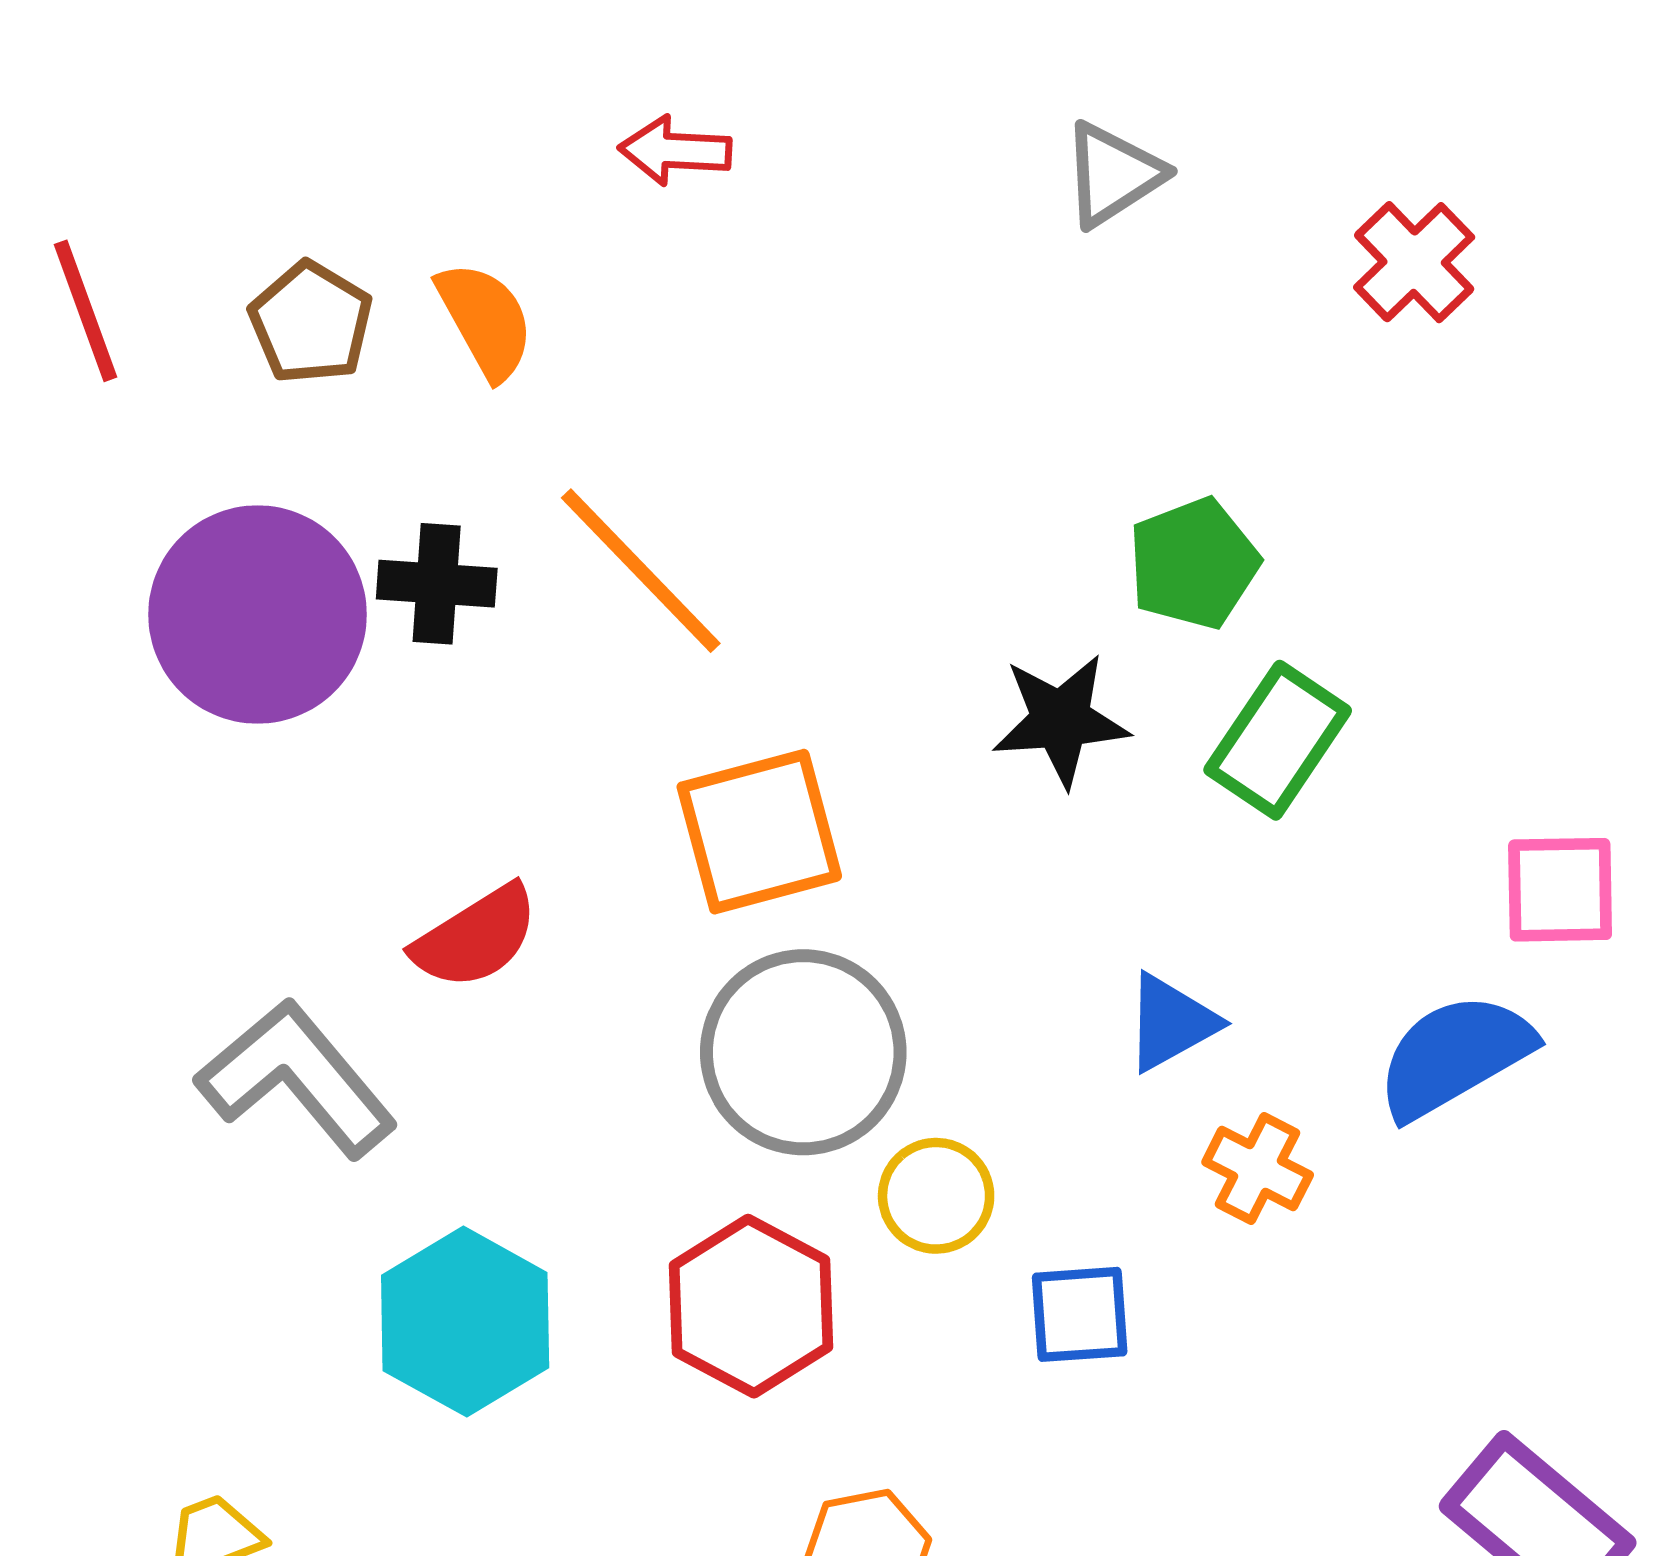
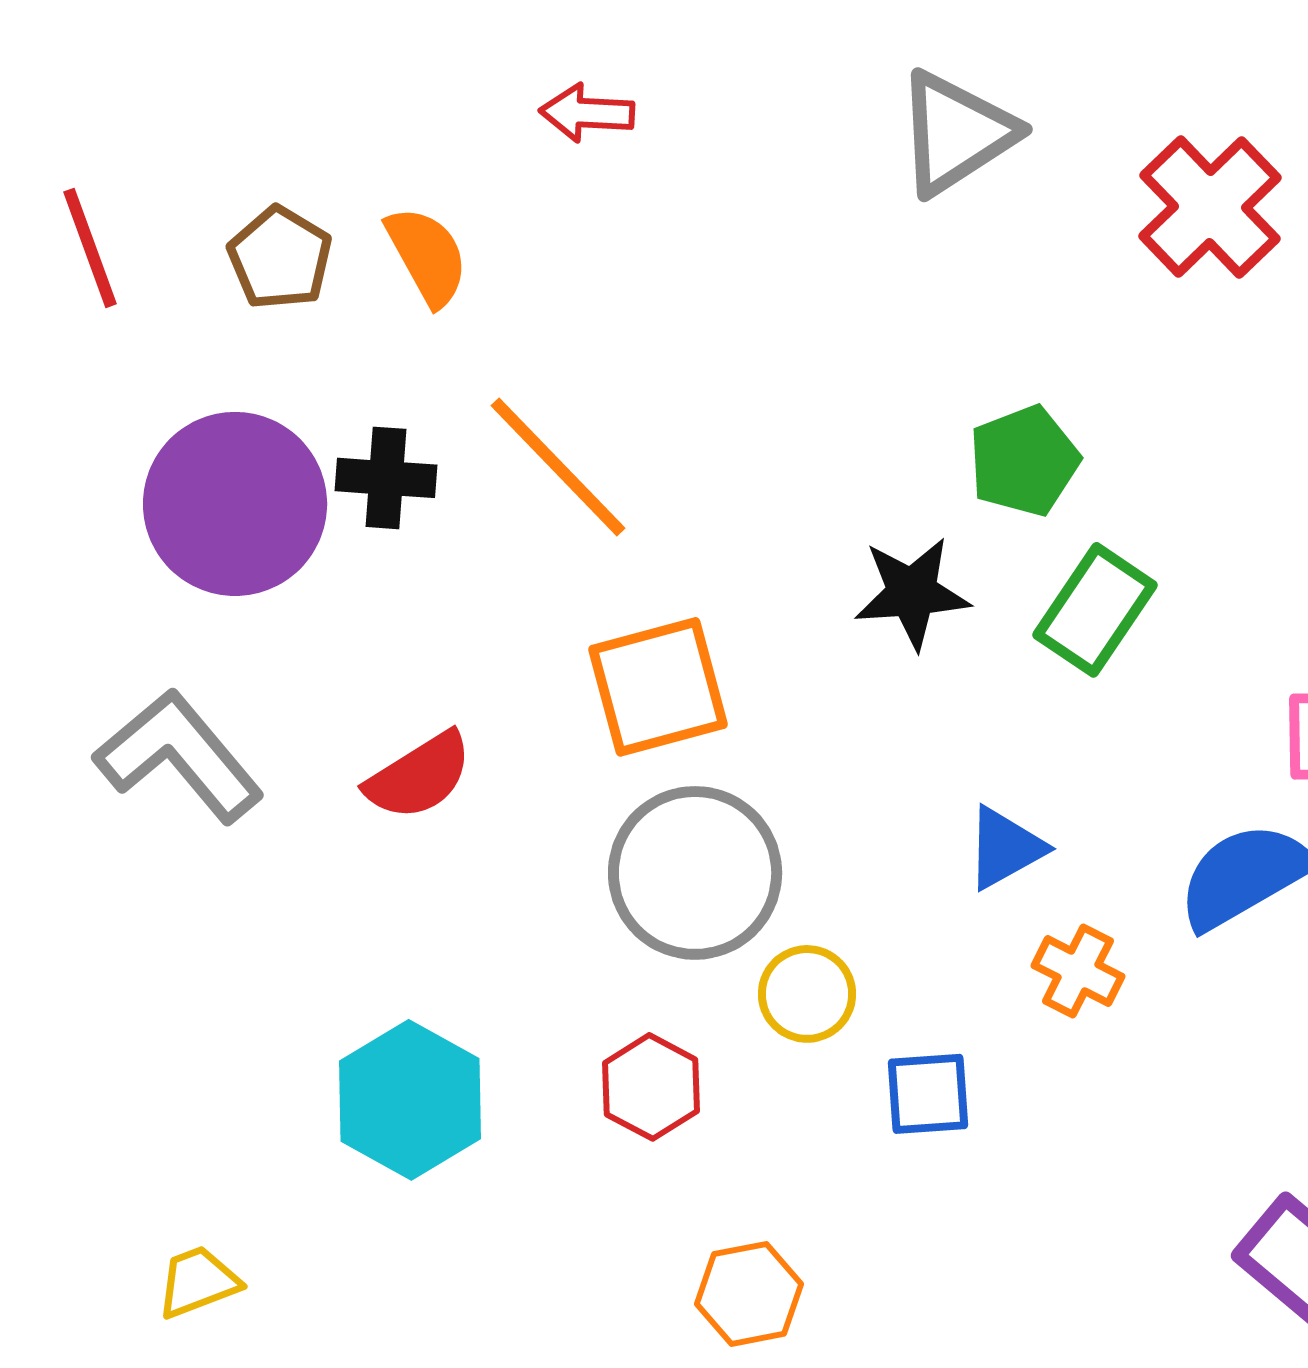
gray triangle: (1113, 174) -> (956, 133), size x1.4
red cross: (1414, 262) -> (1210, 207), size x1.4
gray L-shape: (297, 1078) -> (179, 756), moved
red hexagon: (751, 1306) -> (651, 1087), size x0.7

